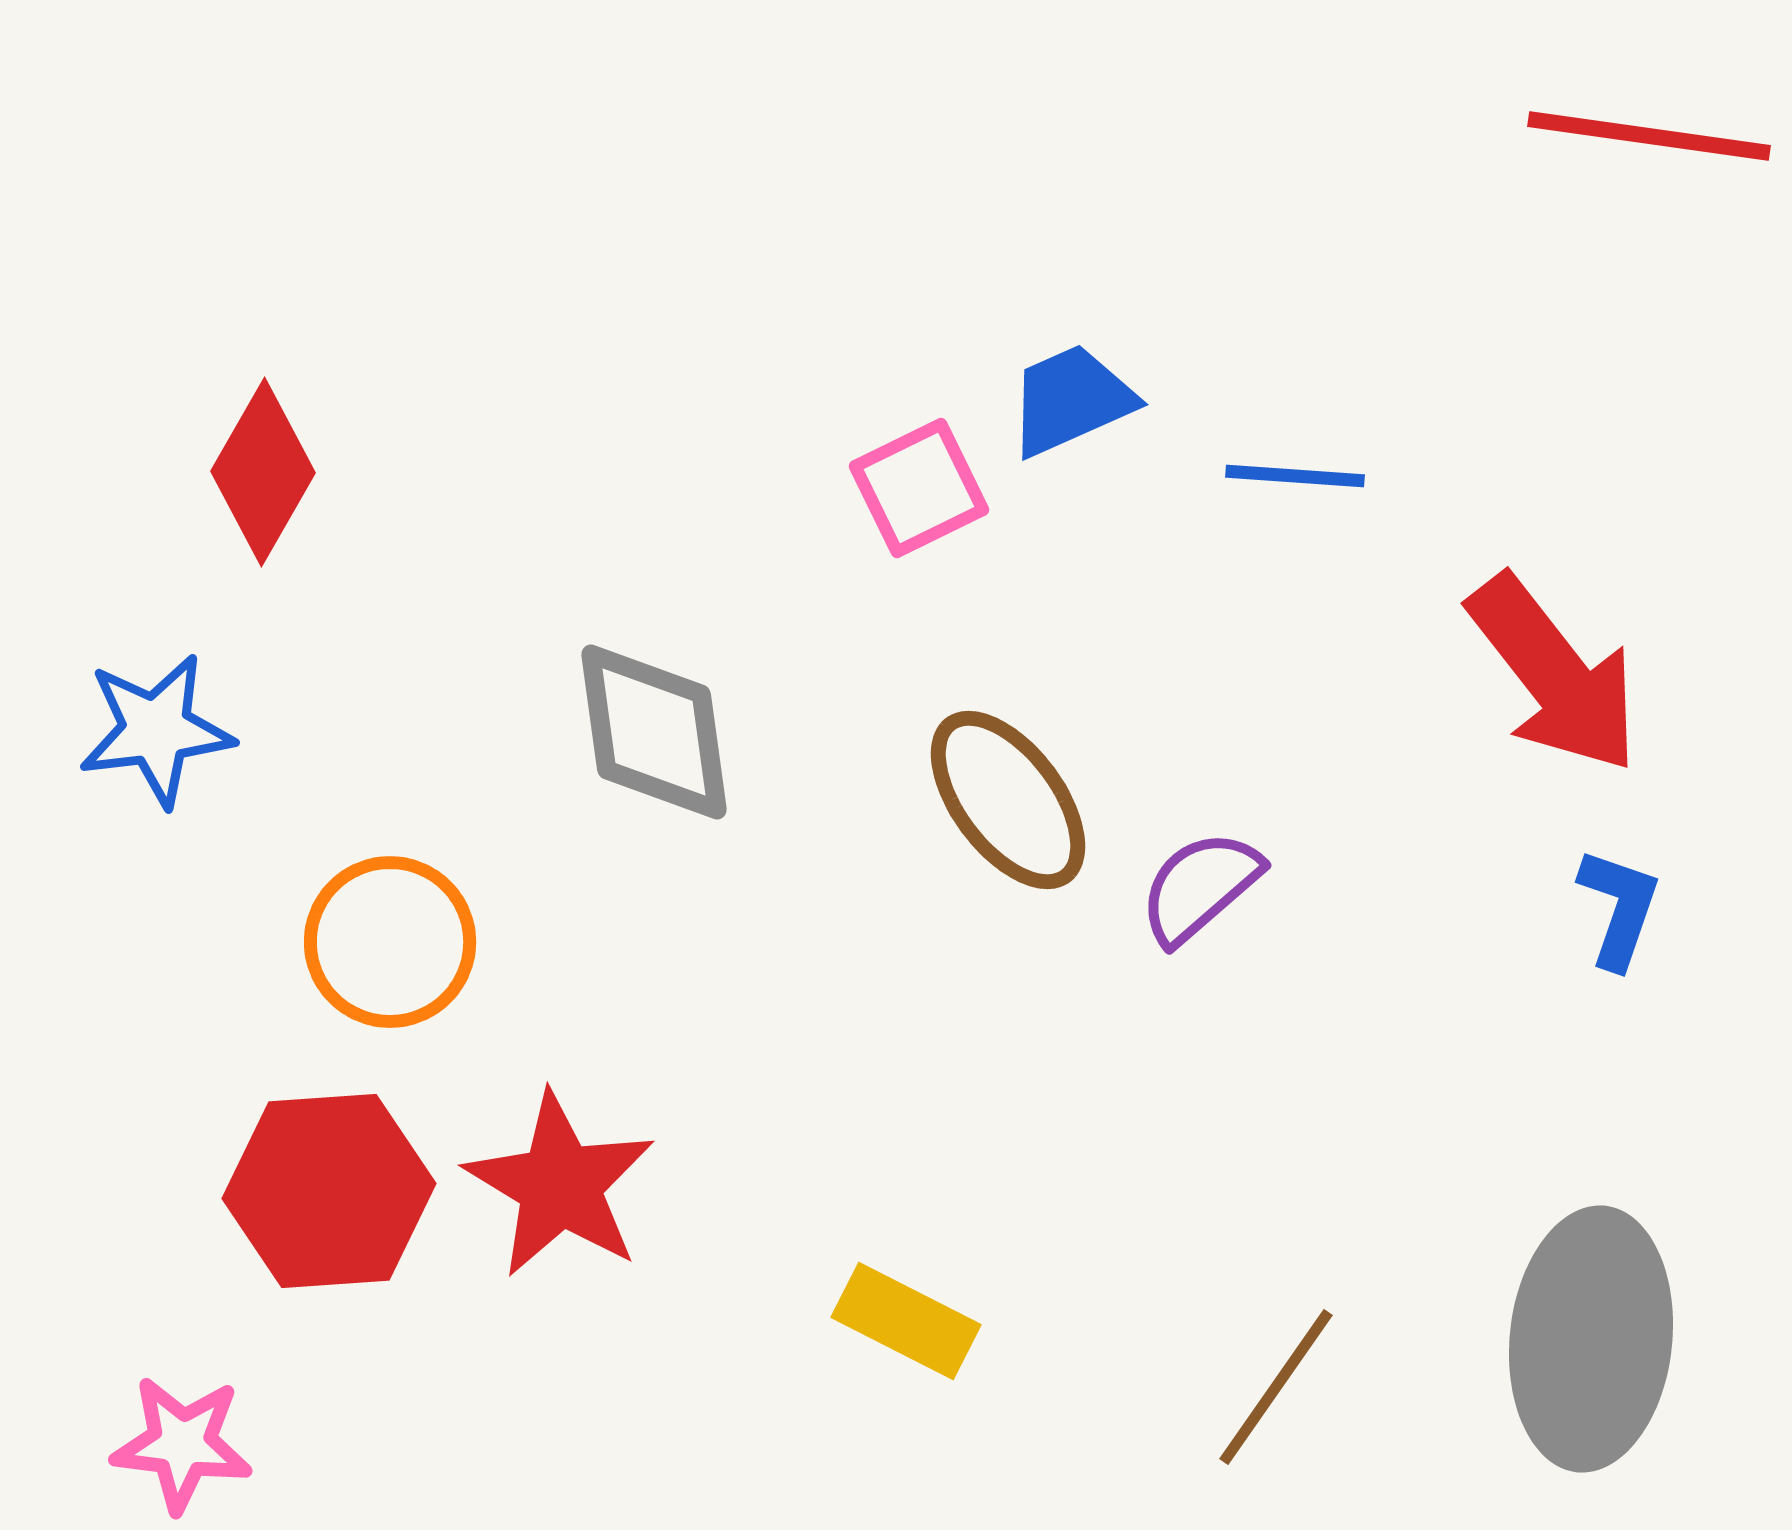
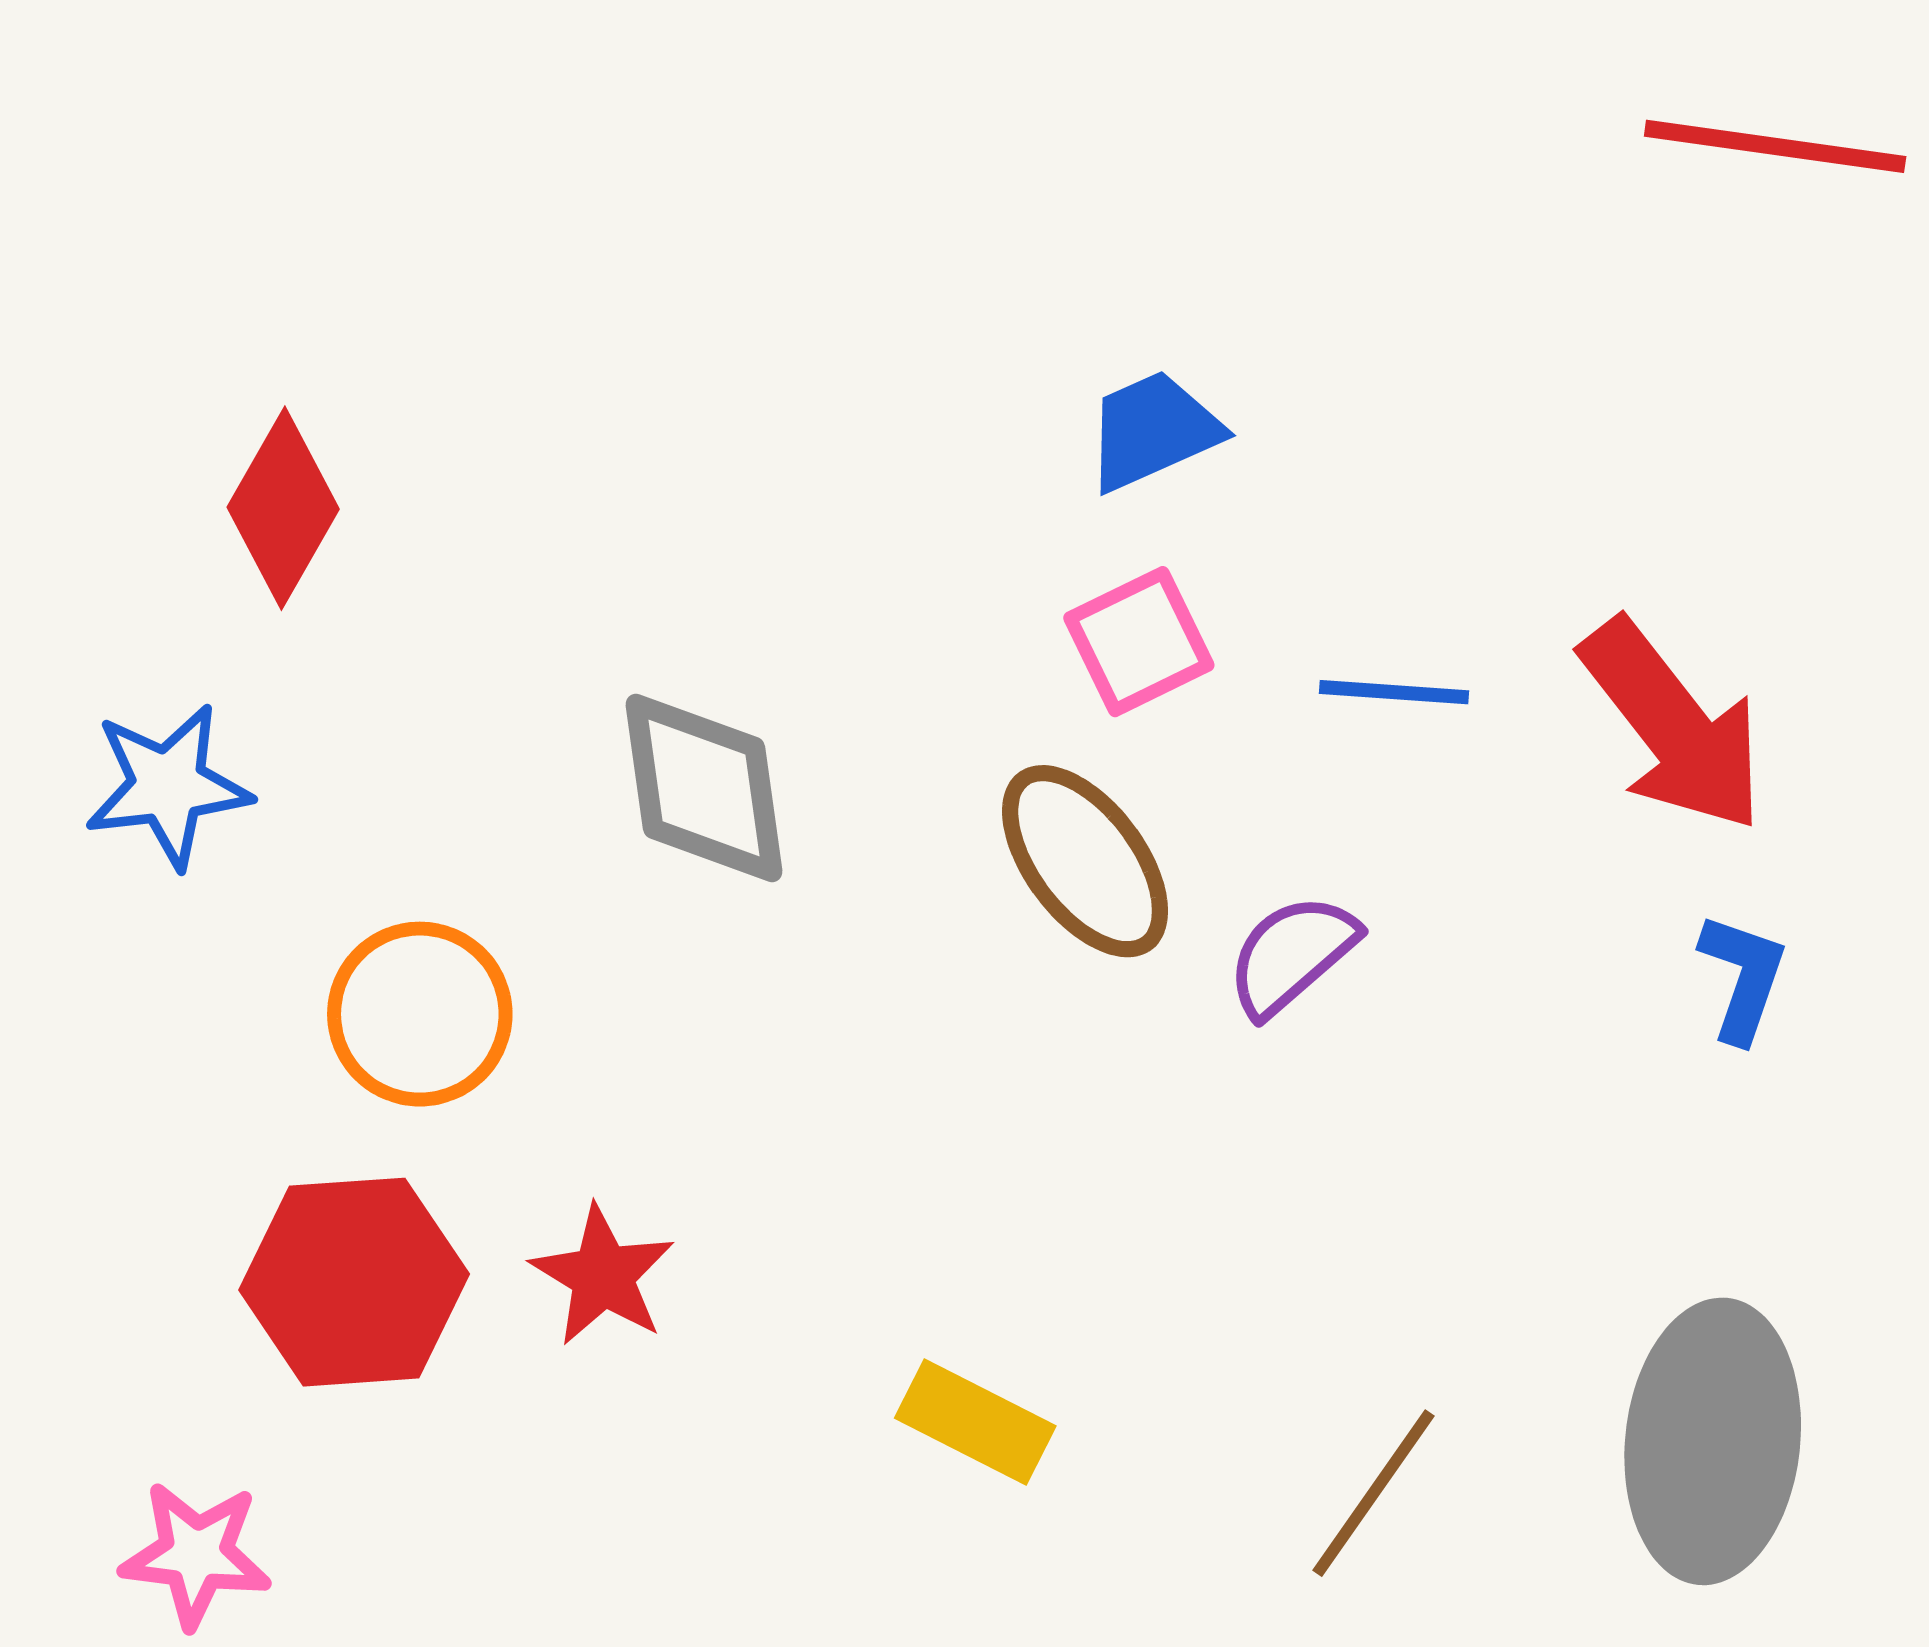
blue line: (1295, 476) -> (1394, 692), moved
pink square: (919, 488) -> (1139, 642), moved
red star: (560, 1185) -> (603, 1276), size x0.7

